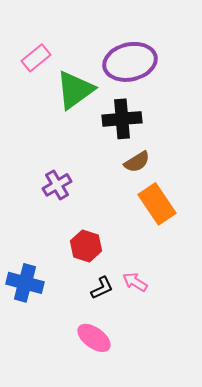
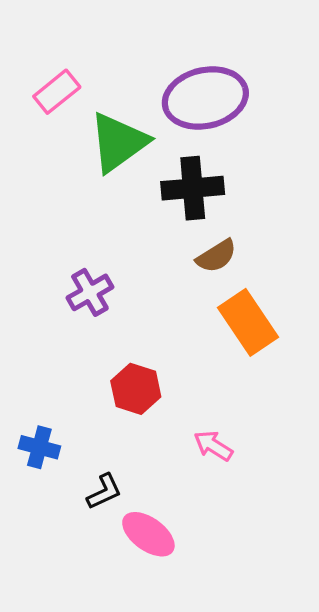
blue cross: (25, 283) -> (39, 447), size x0.7
black L-shape: (102, 288) -> (104, 492), moved

